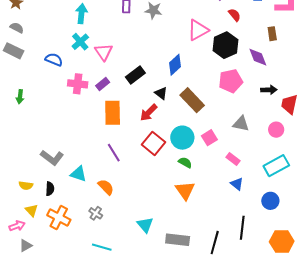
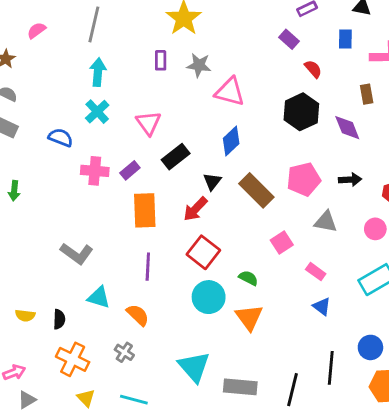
pink triangle: (198, 30) -> (230, 92), moved, turned 45
pink triangle: (104, 52) -> (148, 123), moved
pink pentagon: (231, 81) -> (304, 179), moved
black arrow: (269, 90) -> (350, 180), moved
black triangle: (161, 93) -> (212, 181), turned 32
cyan circle: (182, 138) -> (209, 297), moved
purple line: (114, 153) -> (148, 267), turned 36
gray L-shape: (52, 158) -> (77, 254), moved
blue circle: (270, 201) -> (370, 347), moved
yellow triangle: (32, 210) -> (86, 398), moved
cyan triangle: (145, 225) -> (194, 367), size x1.4

